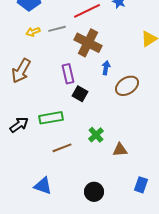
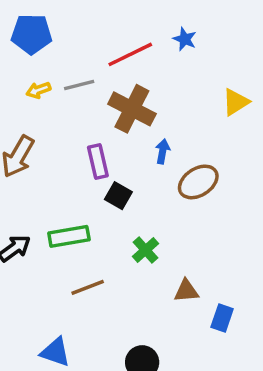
green cross: (96, 135) -> (146, 250), moved
blue rectangle: (141, 185) -> (222, 318), moved

